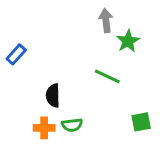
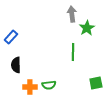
green line: (107, 76) -> (73, 52), turned 66
black semicircle: (53, 96) -> (16, 65), moved

